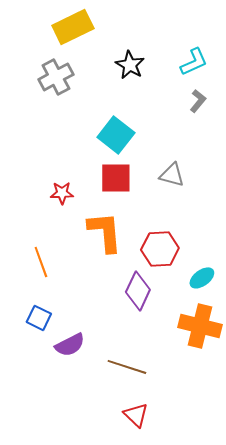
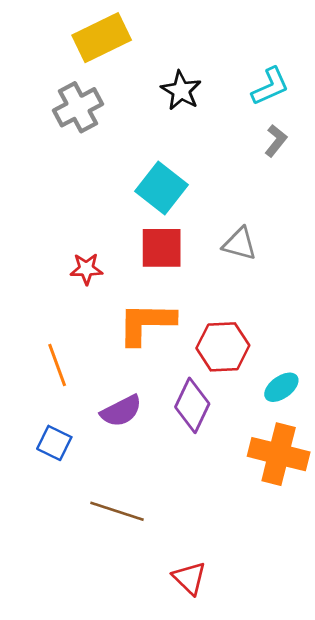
orange L-shape: (105, 232) -> (146, 323), turned -84
purple semicircle: (70, 345) -> (121, 411), moved
brown line: (127, 367) -> (117, 511), moved

